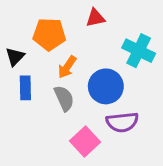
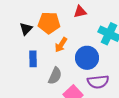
black triangle: (15, 57) -> (26, 29), moved
gray semicircle: (64, 98) -> (55, 76), moved, turned 48

